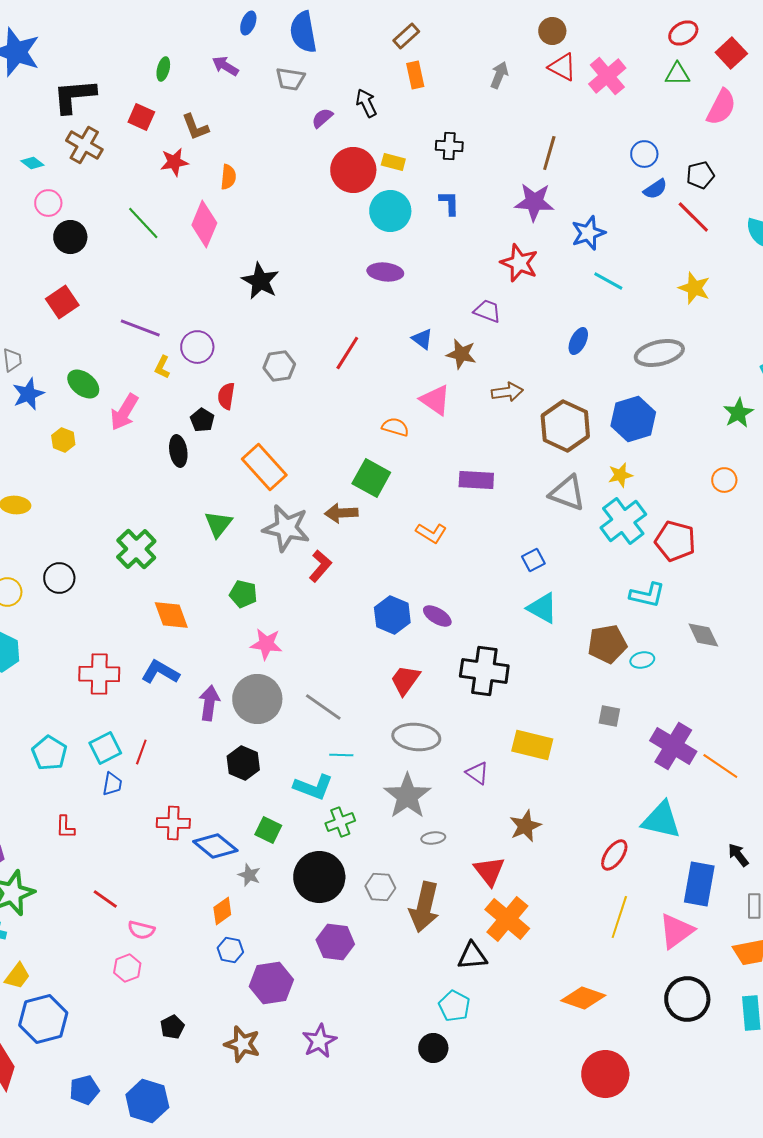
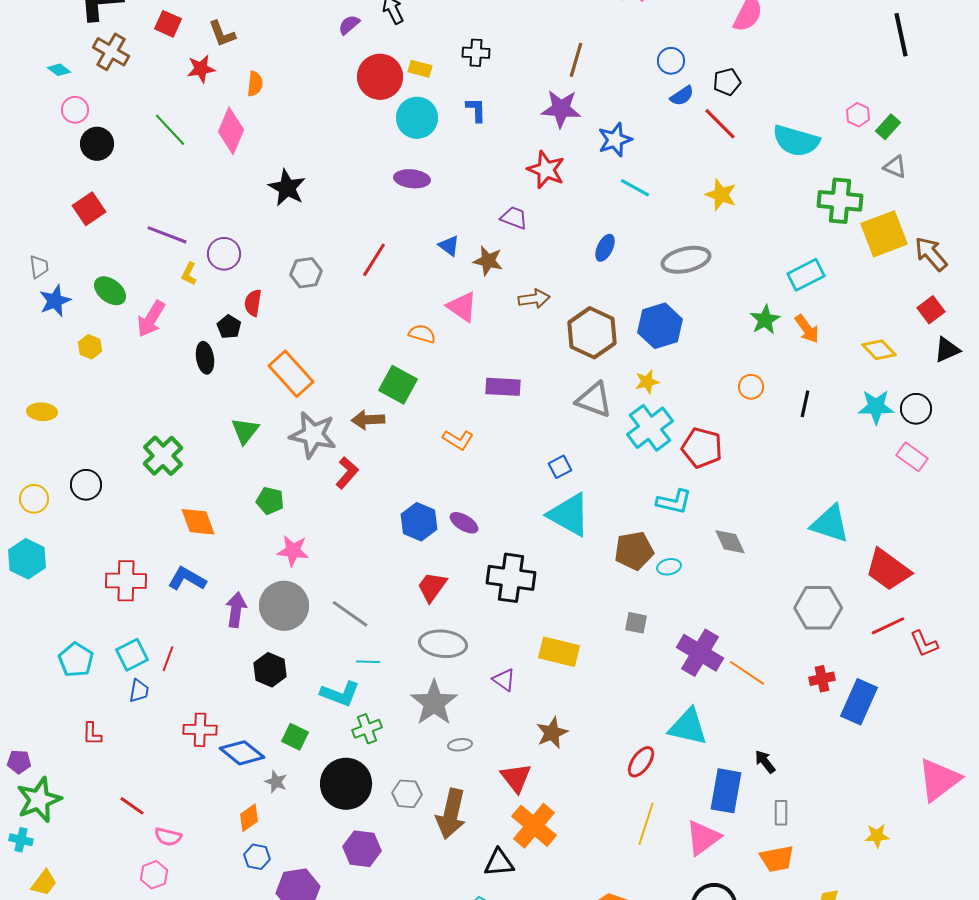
cyan triangle: (542, 608) -> (569, 515), size x1.4

